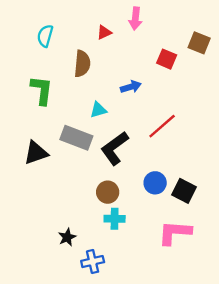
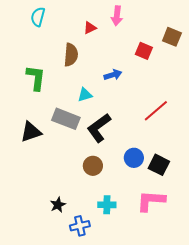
cyan semicircle: (45, 36) -> (38, 17), moved
red line: (162, 126) -> (156, 111), moved
cyan cross: (115, 219) -> (107, 205), moved

